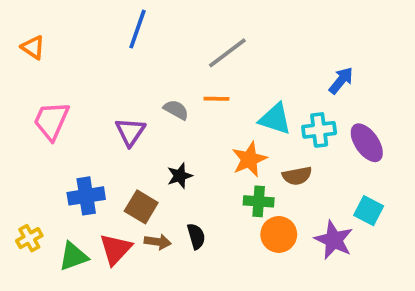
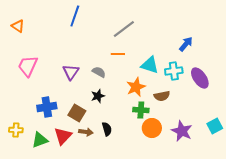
gray semicircle: (176, 110) -> (99, 72), moved
cyan square: (369, 211) -> (215, 126), moved, turned 35
yellow cross: (29, 238) -> (16, 130), turned 32

